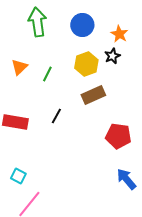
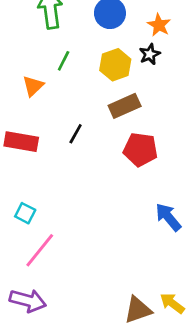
orange triangle: (19, 67) -> (33, 86), moved
green line: (47, 74) -> (64, 61), moved
red pentagon: (118, 136) -> (140, 150), moved

